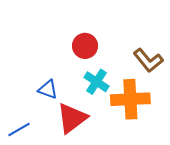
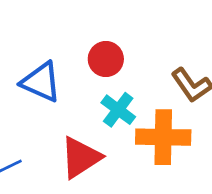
blue triangle: (48, 89) -> (41, 82), moved, size x1.5

